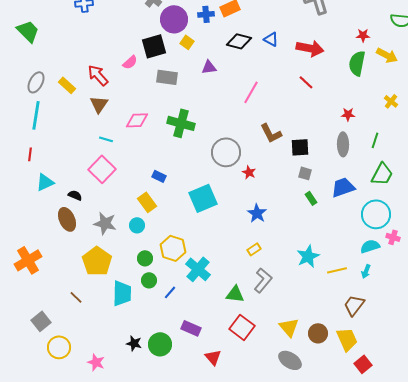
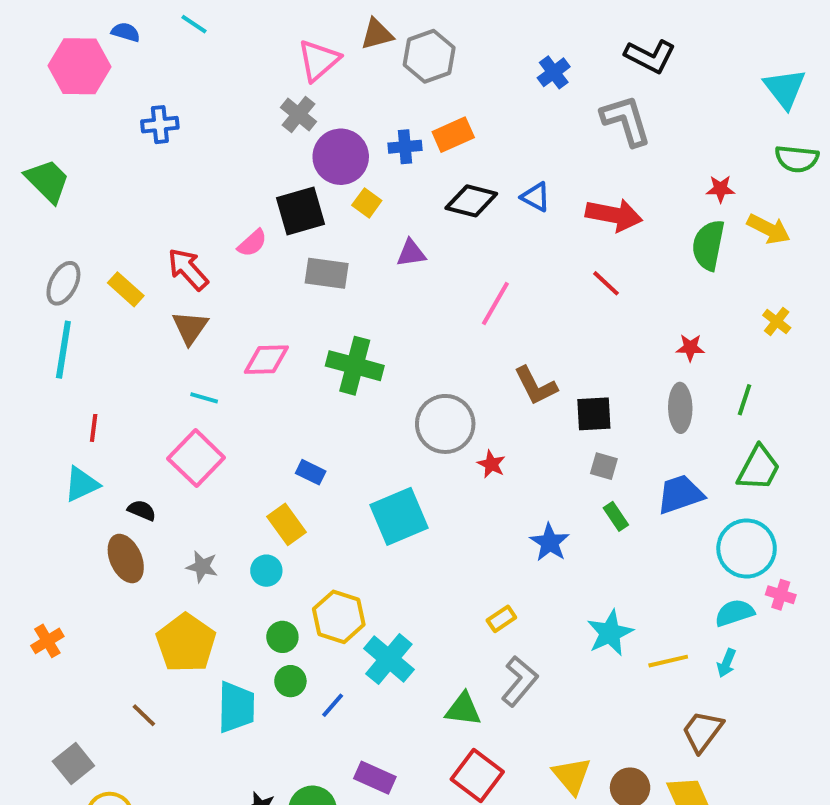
red line: (30, 154) -> (94, 428), moved
blue star: (257, 213) -> (550, 542), moved
gray star: (105, 223) -> (202, 567), size x0.7
orange cross: (28, 260) -> (47, 641), size x0.6

